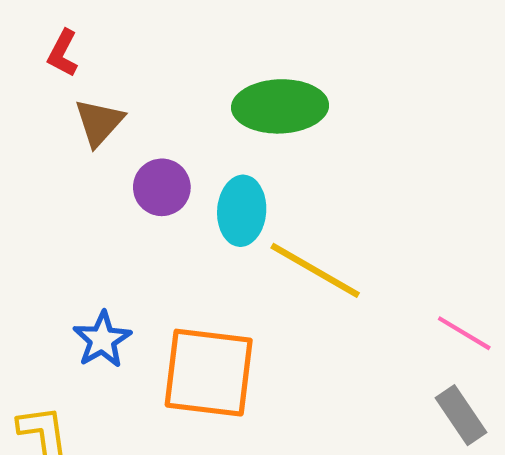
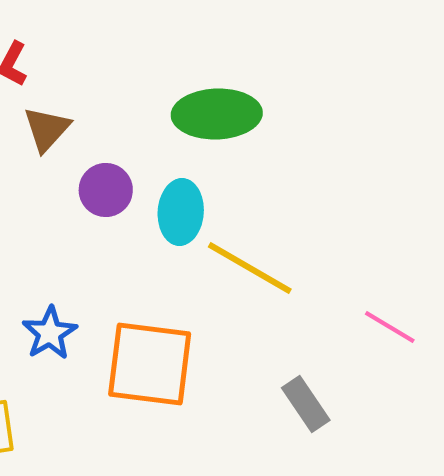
gray rectangle: (461, 415) -> (306, 404), moved

